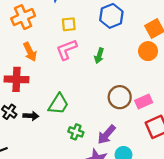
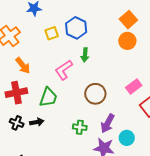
blue hexagon: (111, 16) -> (76, 28), moved
pink L-shape: (67, 50) -> (64, 70), moved
brown circle: (120, 97) -> (95, 94), moved
green trapezoid: (58, 104) -> (48, 97), moved

